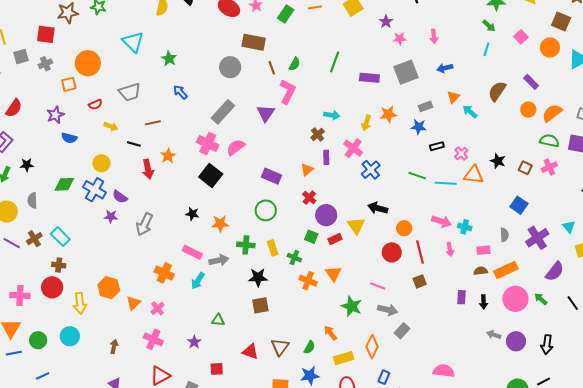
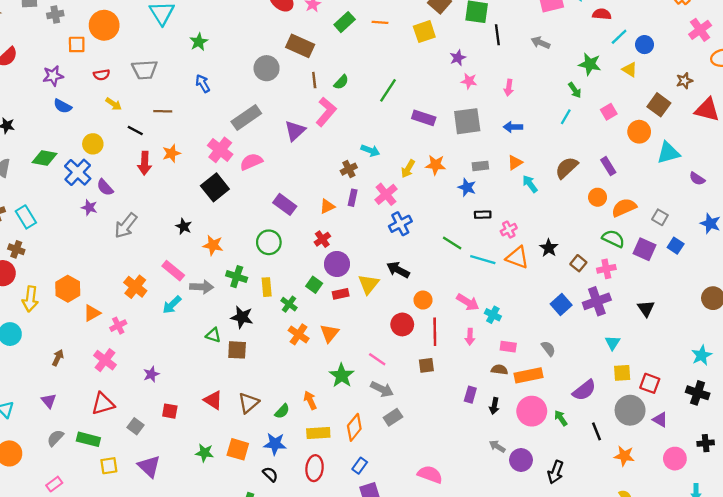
gray semicircle: (504, 235) -> (548, 348), moved, turned -48
purple cross: (537, 238) -> (597, 301), moved
green triangle: (218, 320) -> (213, 335), moved

